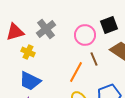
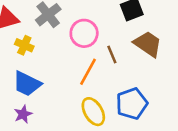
pink circle: (85, 35) -> (84, 33), moved

